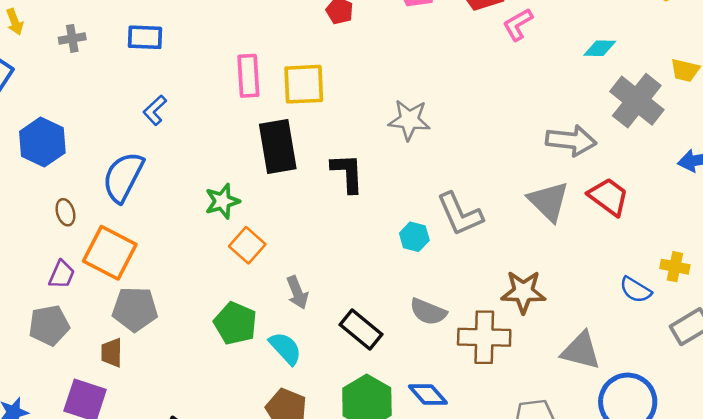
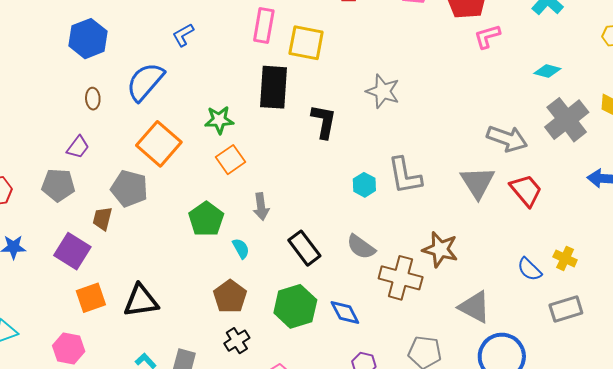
orange square: (110, 253) -> (159, 144), moved
cyan semicircle: (285, 348) -> (241, 248), size x0.7

